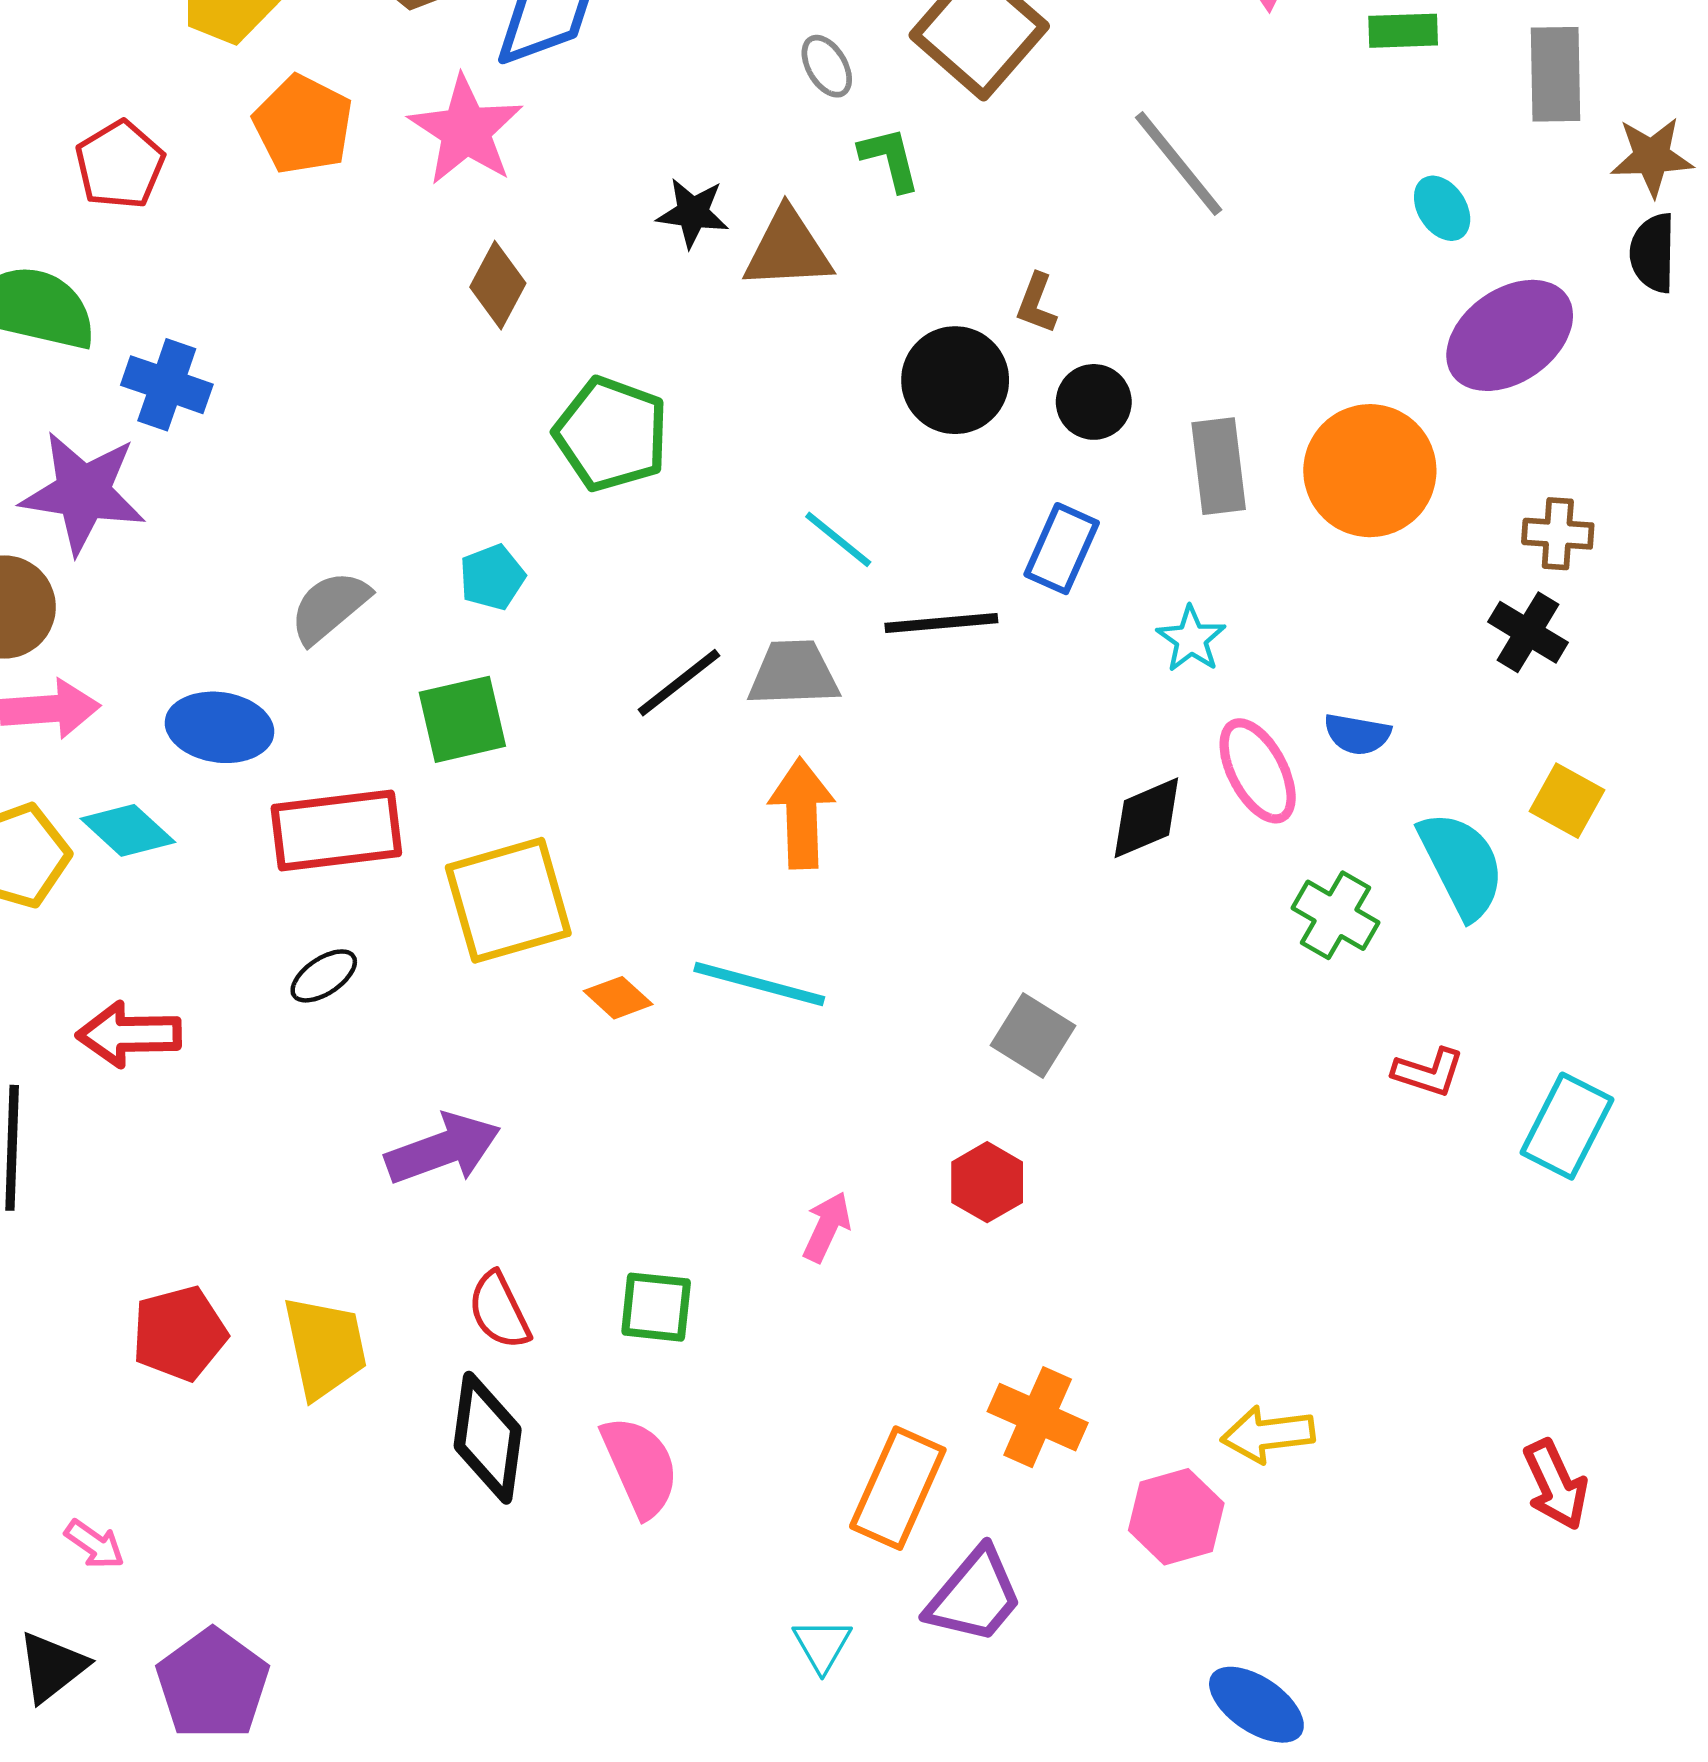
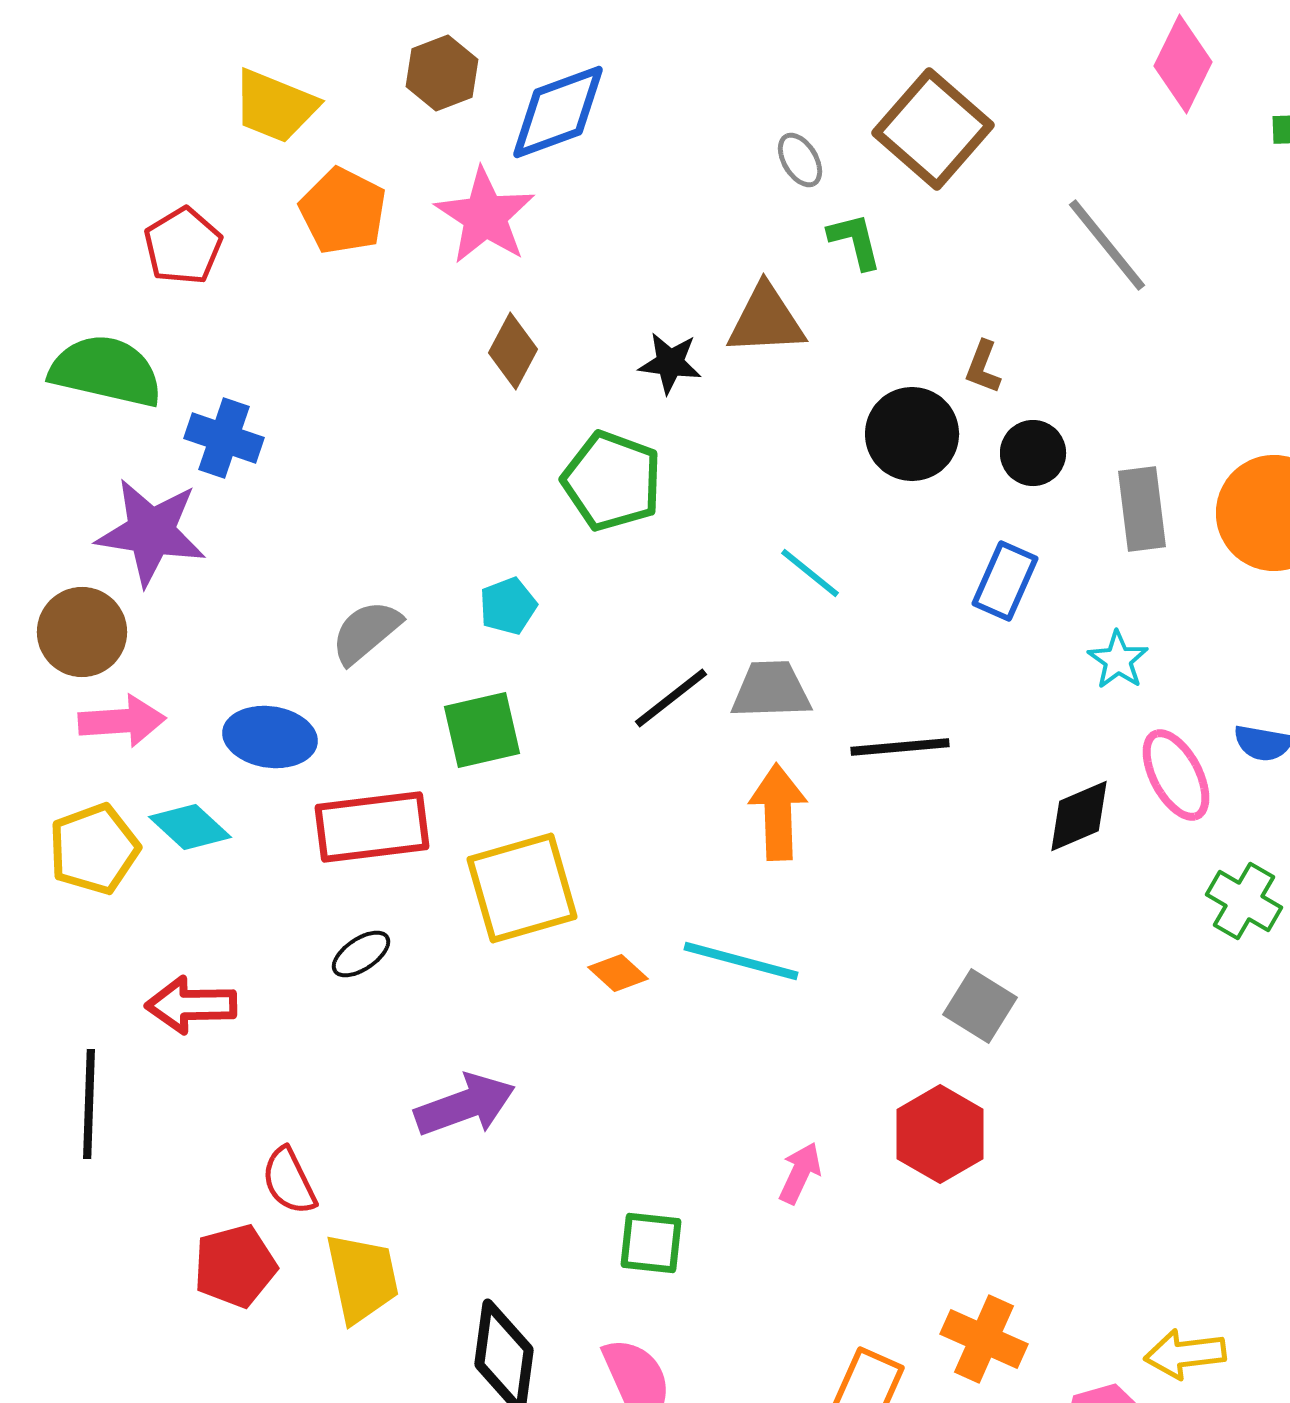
black star: (693, 213) -> (670, 363), moved
black line: (941, 623) -> (900, 747), moved
red hexagon: (987, 1182) -> (940, 1134), size x1.4
red semicircle: (499, 1311) -> (289, 1181), moved

